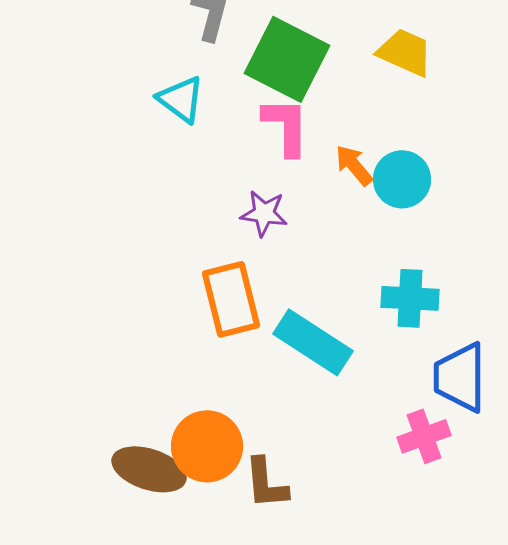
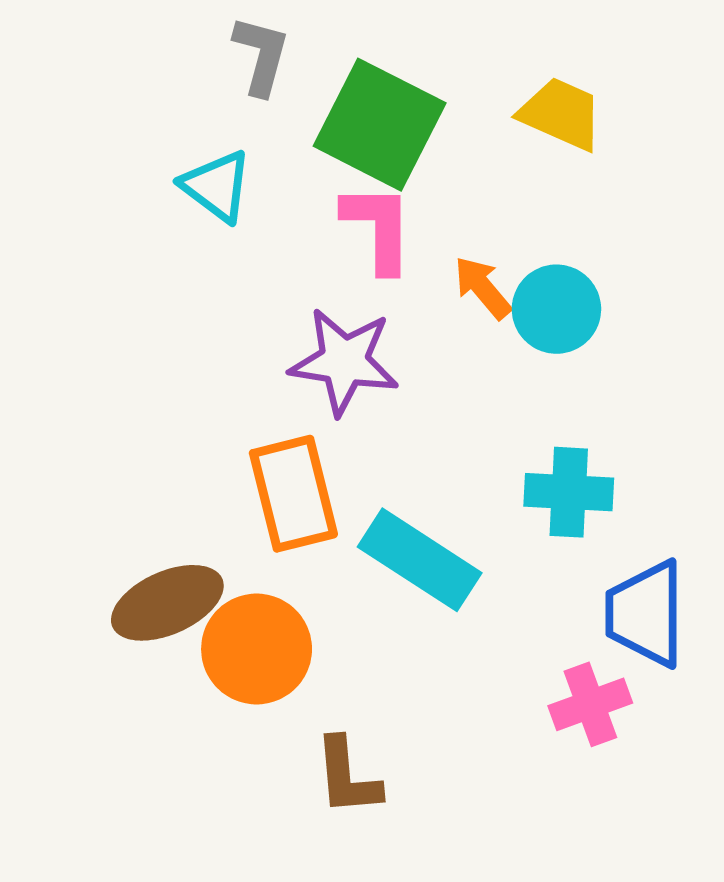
purple star: (264, 213) -> (344, 361), size x1.5
orange circle: (207, 446) -> (257, 649), moved
brown ellipse: (149, 469) -> (167, 603), moved, turned -42

